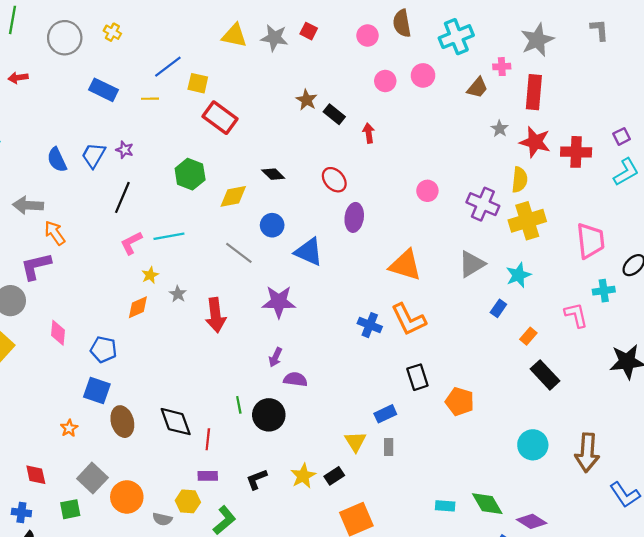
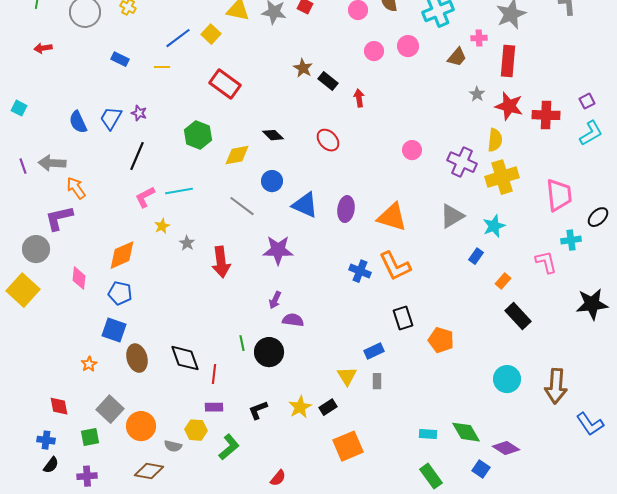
yellow square: (198, 83) -> (211, 34), moved, turned 30
blue rectangle: (104, 90) -> (120, 59), size x0.7
purple ellipse: (354, 217) -> (346, 209), moved
orange diamond: (138, 307) -> (122, 255), moved, size x1.4

